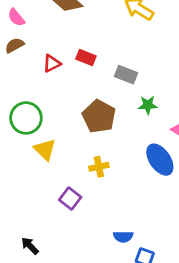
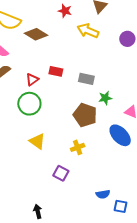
brown pentagon: (99, 116) -> (85, 115), moved
green circle: (26, 118) -> (29, 104), moved
black arrow: (30, 246) -> (38, 211), turned 40

